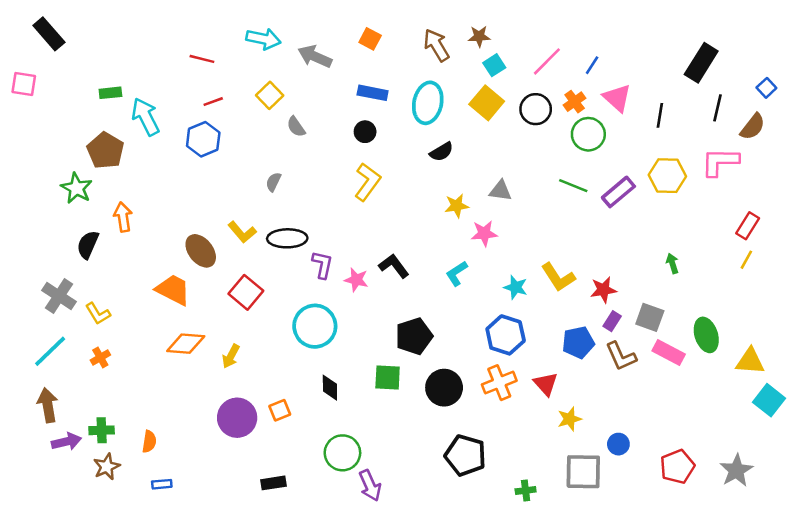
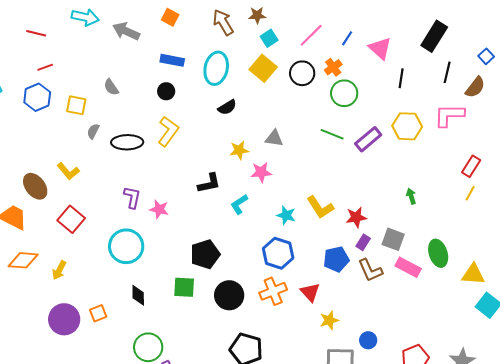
yellow square: (270, 95) -> (76, 105), moved, turned -35
pink triangle: (617, 98) -> (380, 48), moved
black ellipse: (287, 238) -> (127, 142), moved
black L-shape: (394, 266) -> (209, 183), moved, turned 115

